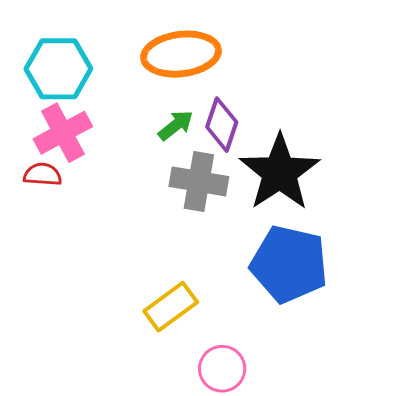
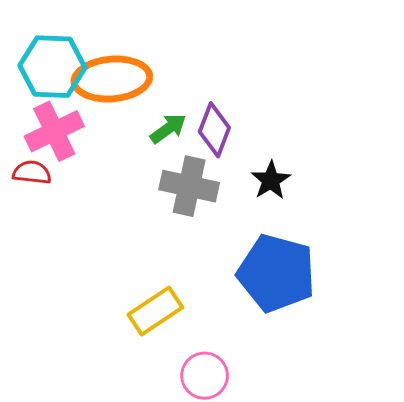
orange ellipse: (181, 54) -> (112, 79), moved
black star: (280, 172) -> (271, 180), size x0.5

